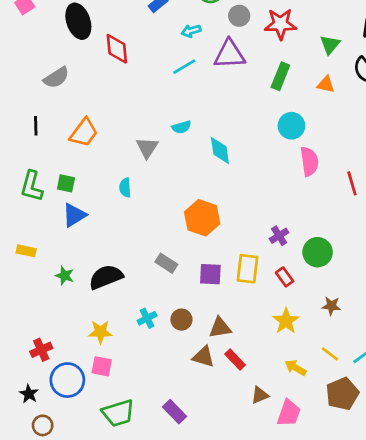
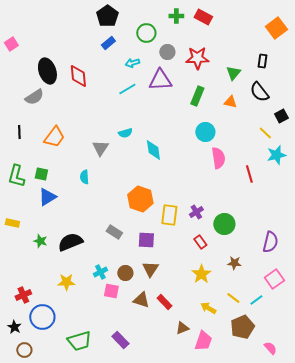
black ellipse: (78, 21) -> (47, 71), moved
yellow rectangle: (247, 269) -> (169, 215), moved
brown triangle: (220, 328) -> (150, 269), moved, turned -48
pink square: (102, 366) -> (111, 291), moved

